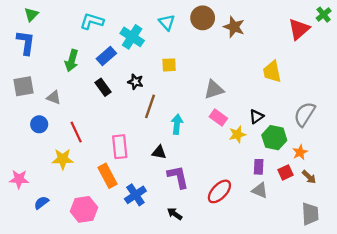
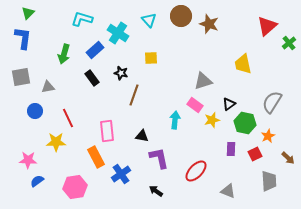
green cross: (324, 15) -> (289, 43), moved
gray triangle: (214, 90) -> (203, 81), moved
gray triangle: (54, 97) -> (48, 87), turned -32
cyan arrow: (177, 124) -> (175, 120), moved
brown arrow: (309, 177) -> (288, 158), moved
pink star: (19, 179) -> (28, 160), moved
gray triangle: (260, 190) -> (228, 191), moved
gray trapezoid: (310, 214) -> (269, 181), moved

